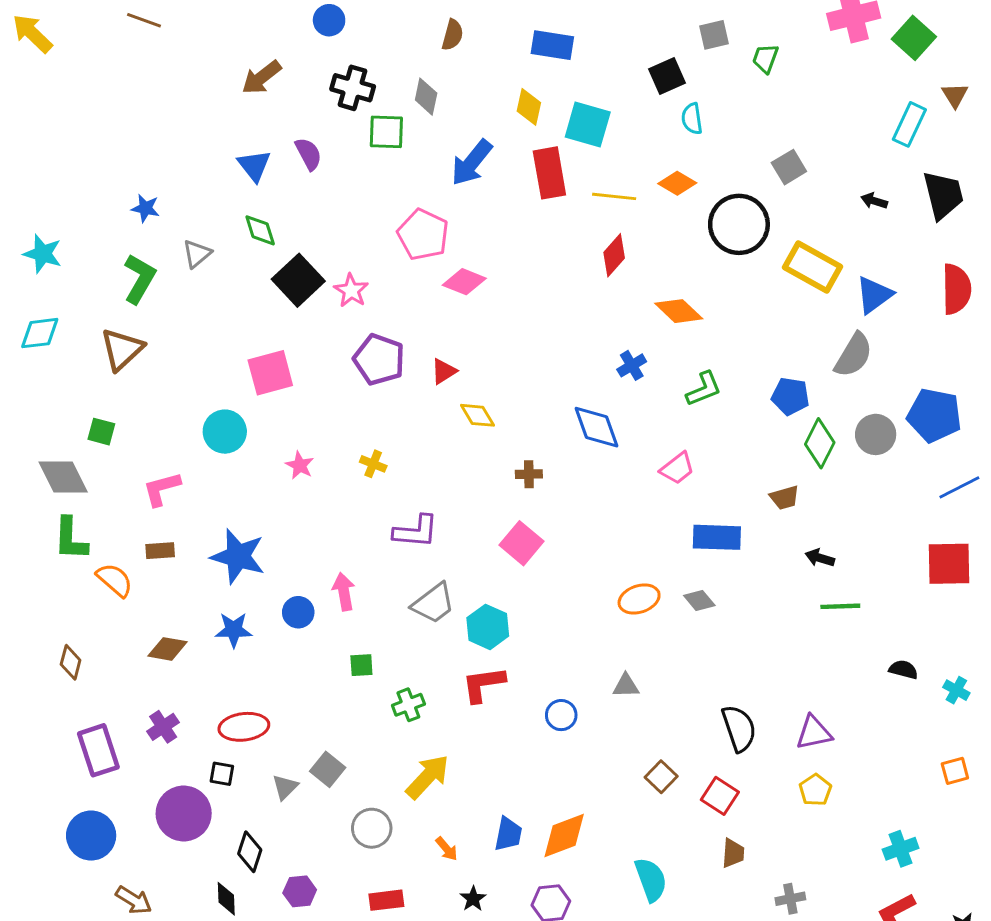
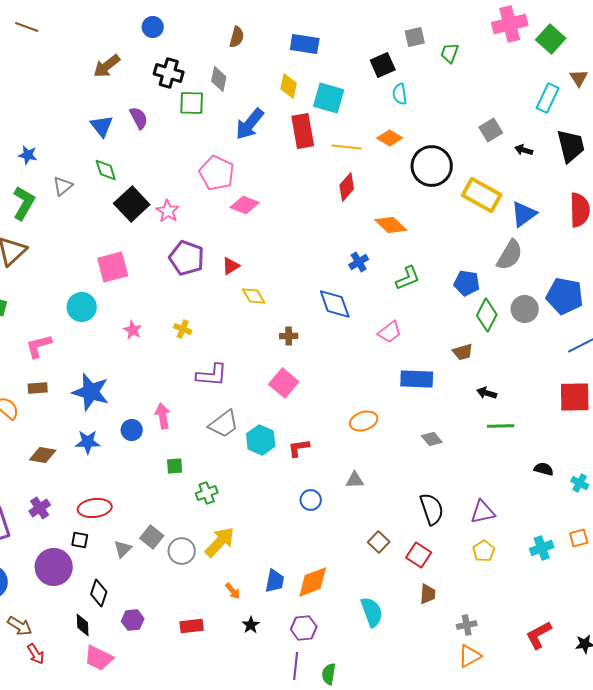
gray square: (789, 167) -> (491, 130), moved
gray diamond: (699, 600) -> (432, 439), moved
red L-shape: (483, 684) -> (299, 448), moved, size x0.7
gray circle: (372, 828) -> (182, 551), moved
cyan cross: (901, 849) -> (542, 548), moved

